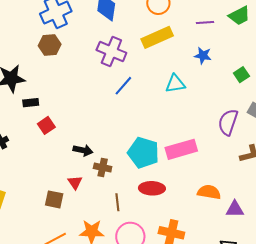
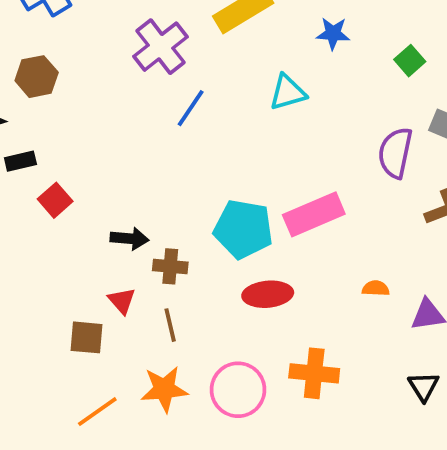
brown hexagon: (50, 45) -> (37, 77), moved
purple cross: (111, 51) -> (160, 47), turned 36
orange semicircle: (209, 192) -> (376, 288), size x0.6
brown line: (117, 202) -> (170, 325), moved

